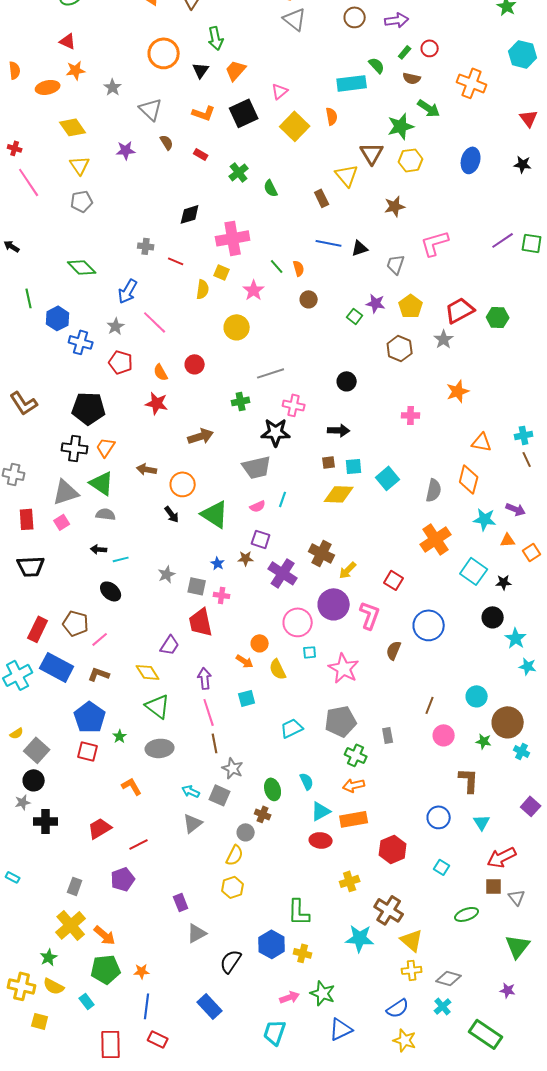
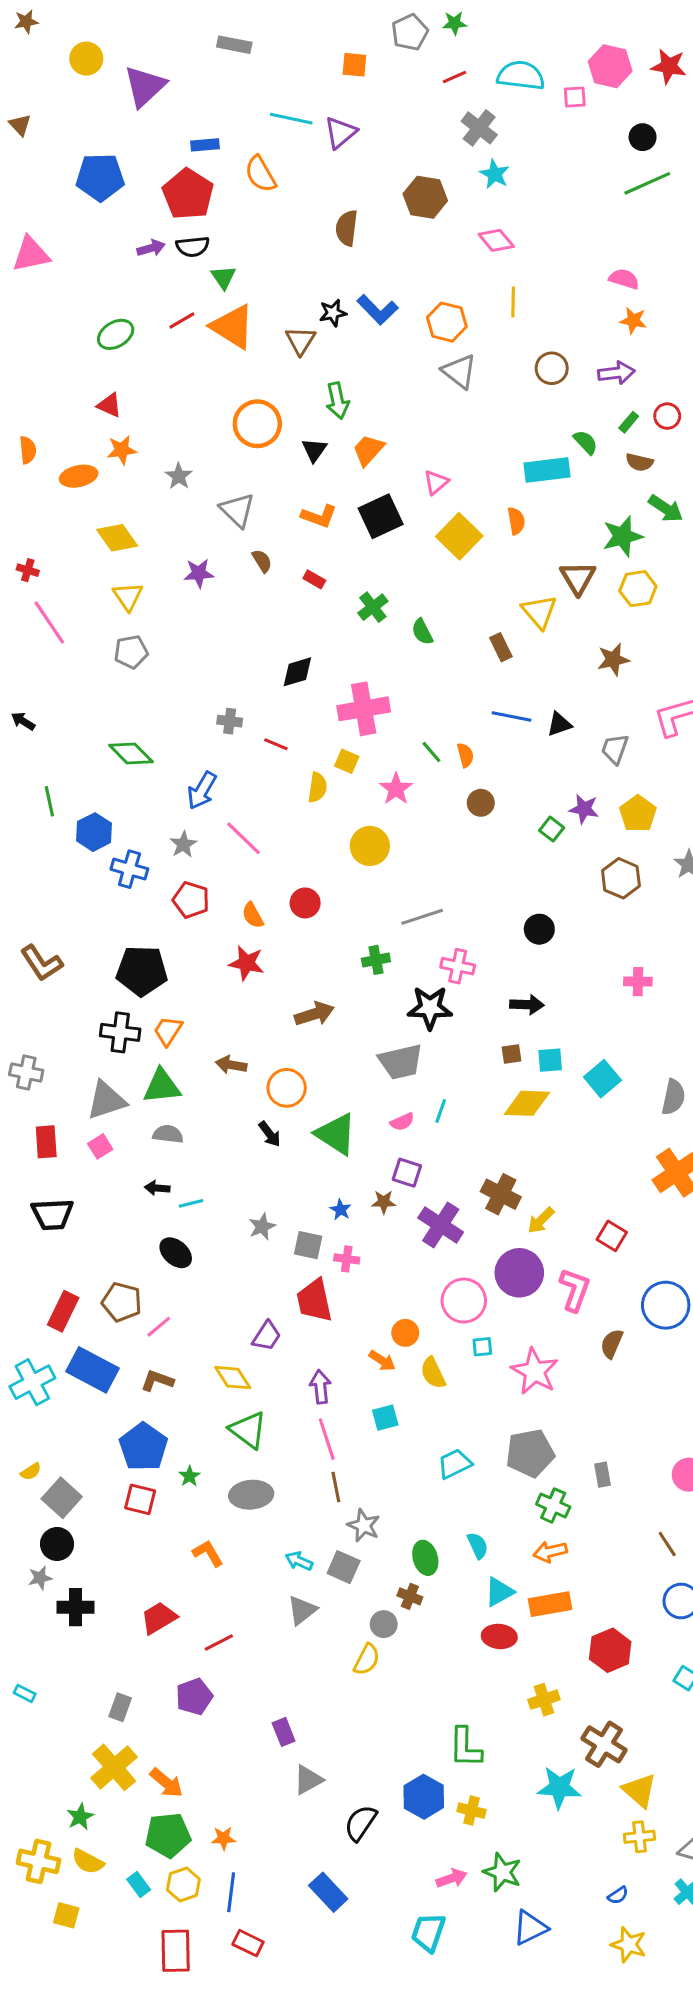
green triangle: (102, 483) -> (162, 1086), turned -40
brown line: (430, 705) -> (667, 1544), moved, turned -54
yellow hexagon: (233, 887) -> (183, 1885), moved
blue semicircle: (398, 1008) -> (618, 1895), size x0.6

